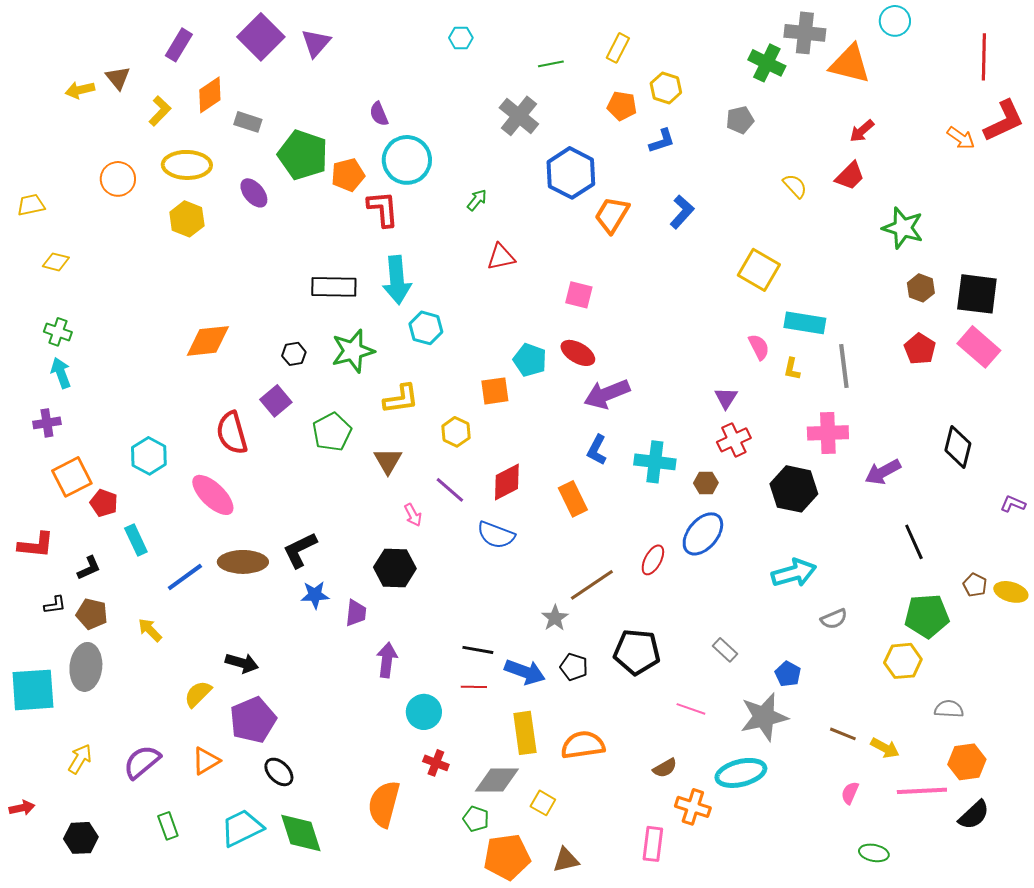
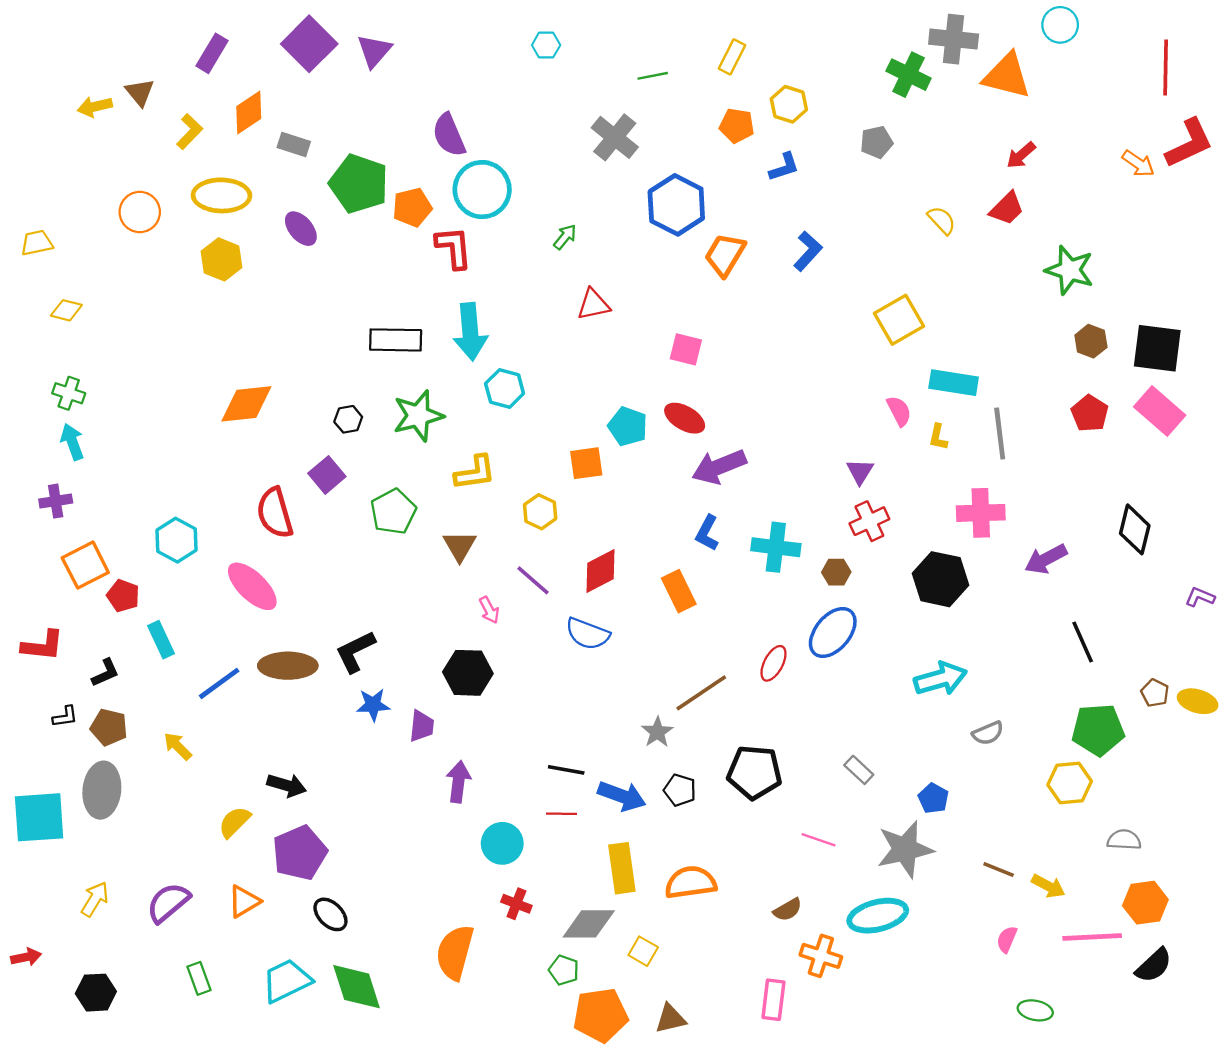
purple semicircle: (379, 114) -> (449, 135), size x1.5
yellow square: (759, 270) -> (899, 320), turned 30

